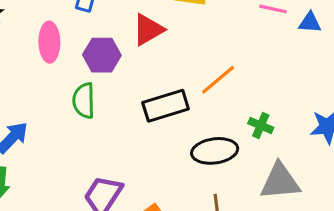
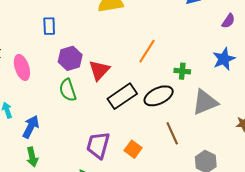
red triangle: (148, 30) -> (99, 70), moved
pink ellipse: (49, 42) -> (22, 68), moved
black rectangle: (166, 106) -> (122, 96), moved

